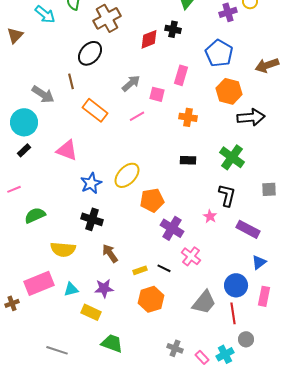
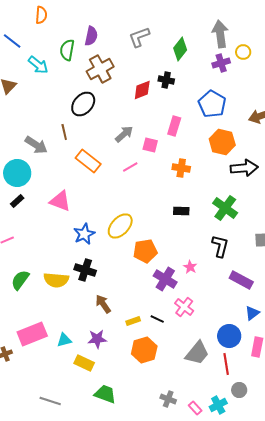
green semicircle: (35, 215) -> (20, 280), moved, turned -30
pink star: (210, 216) -> (190, 267), moved
yellow semicircle: (63, 249) -> (56, 280), moved

